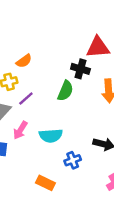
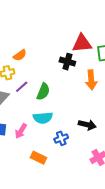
green semicircle: (65, 91) -> (43, 92), moved
pink arrow: (20, 130) -> (21, 131), moved

